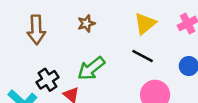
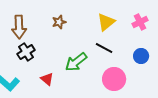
green arrow: (91, 69) -> (76, 62), moved
black cross: (48, 80) -> (26, 52), moved

